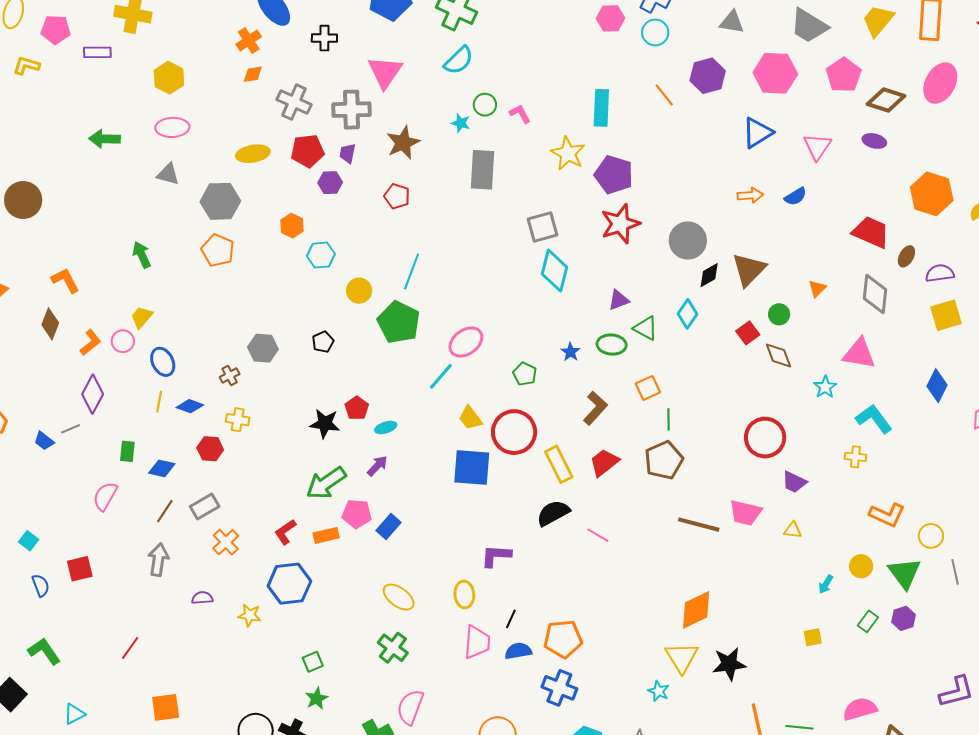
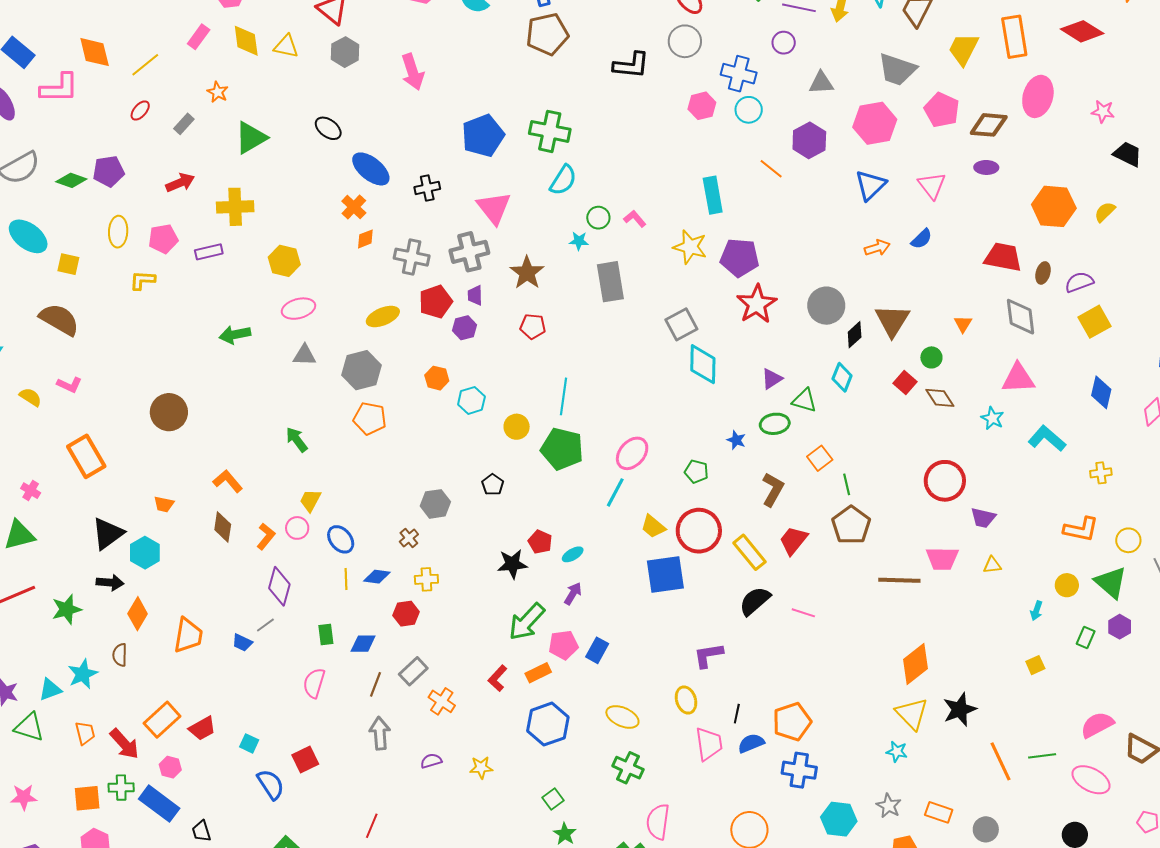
yellow cross: (855, 457) -> (1101, 473), moved
blue hexagon: (289, 584) -> (548, 724), moved
blue semicircle: (41, 585) -> (271, 784), size x1.4

